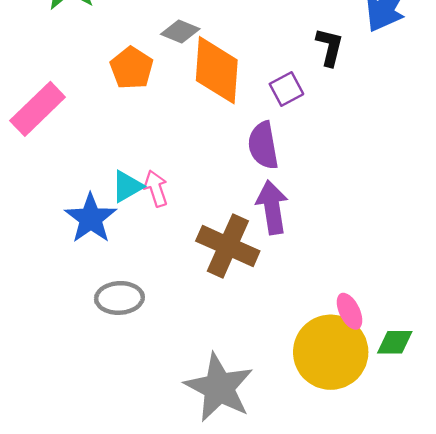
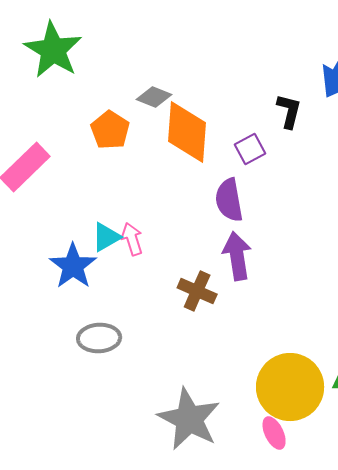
brown cross: (228, 246) -> (197, 291), size x0.7
pink ellipse: (349, 311) -> (274, 433), moved

